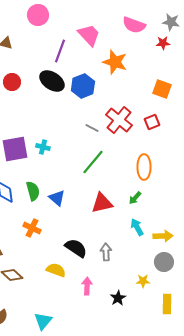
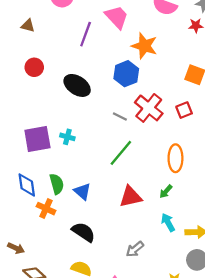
black ellipse: (52, 81) -> (77, 85), moved
blue hexagon: (83, 86) -> (126, 74), moved
orange cross: (32, 228) -> (46, 209), moved
black semicircle: (76, 248) -> (83, 232), moved
gray arrow: (106, 252) -> (135, 249), turned -126

